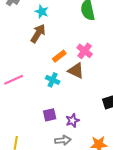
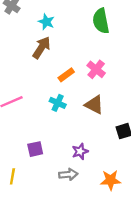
brown triangle: (76, 71) -> (94, 105), moved
purple square: (50, 115) -> (35, 149), moved

